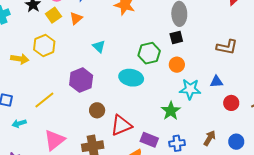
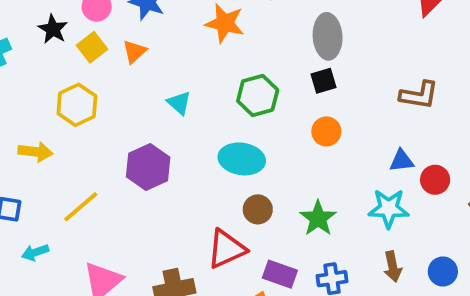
green hexagon: (149, 53) -> (258, 95), moved
yellow arrow: (20, 59) -> (35, 152), moved
cyan star: (190, 89) -> (389, 208), moved
red circle: (231, 103) -> (435, 180), moved
brown circle: (97, 110) -> (258, 209), moved
brown arrow: (210, 138) -> (393, 267), turned 140

